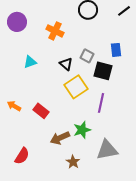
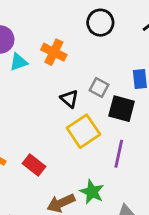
cyan triangle: (30, 62) -> (19, 62), moved
green star: (82, 130) -> (92, 192), turned -30

